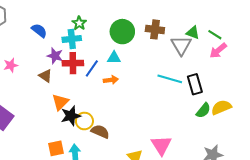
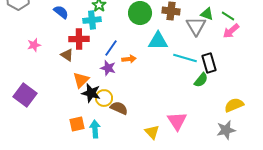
purple star: (55, 56) -> (108, 68), moved
cyan triangle: (114, 58) -> (158, 41), moved, size x1.5
red cross: (73, 63) -> (79, 39), moved
yellow semicircle: (221, 107) -> (234, 105), moved
green semicircle: (203, 110) -> (201, 80), moved
black star: (71, 116) -> (91, 93), turned 30

